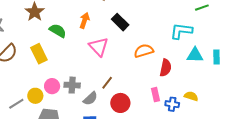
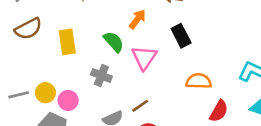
green semicircle: (58, 31) -> (114, 42), moved
gray cross: (72, 85) -> (101, 76), moved
pink circle: (52, 86) -> (68, 100), moved

